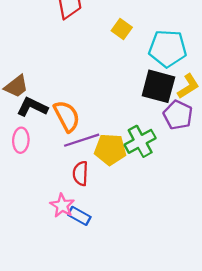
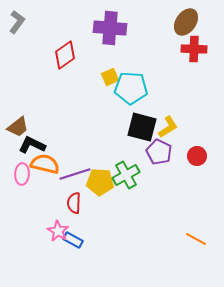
yellow square: (122, 29) -> (110, 77), turned 30
cyan pentagon: (168, 48) -> (131, 88), moved
orange semicircle: (67, 116) -> (45, 164), moved, turned -48

